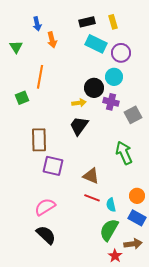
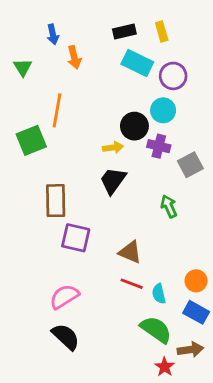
green square: (22, 98) -> (31, 140), size x1.5
green arrow: (124, 153) -> (169, 206), moved, size x0.7
green semicircle: (109, 230) -> (156, 330), turned 95

